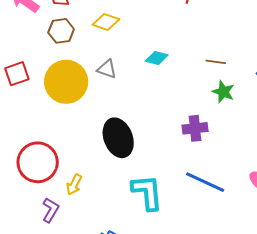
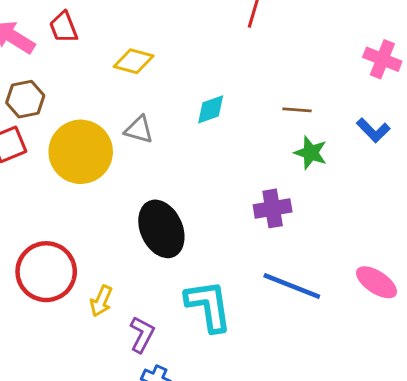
brown hexagon: (61, 31) -> (25, 99), moved
cyan diamond: (157, 58) -> (211, 109), turned -30
purple L-shape: (51, 210) -> (142, 334), moved

